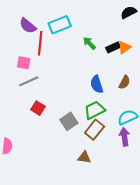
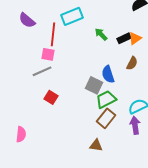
purple semicircle: (28, 26) -> (27, 20), moved
pink square: (24, 63) -> (48, 54), moved
brown semicircle: (124, 82) -> (132, 63), moved
gray square: (69, 121) -> (94, 85), moved, turned -30

